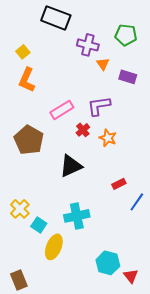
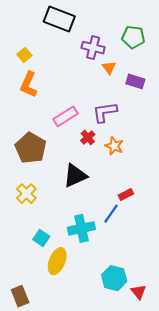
blue line: (137, 202) -> (111, 214), moved
yellow cross: (20, 209) -> (26, 194), moved

